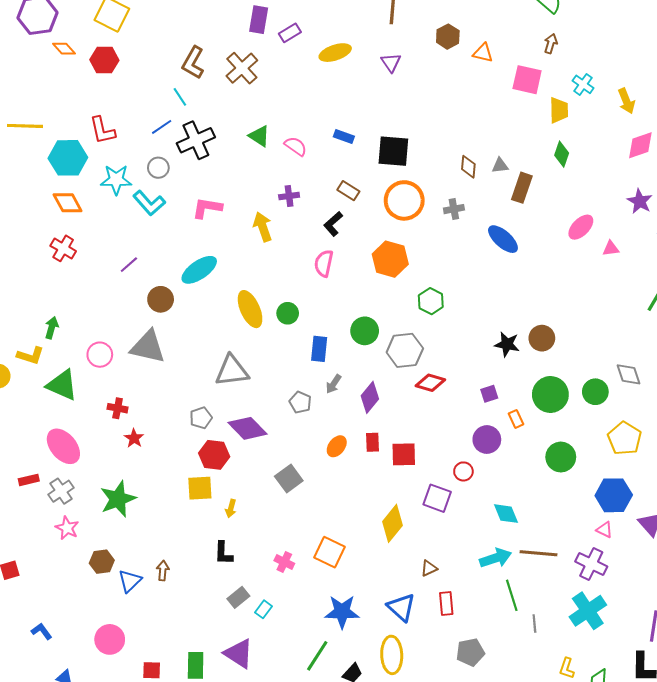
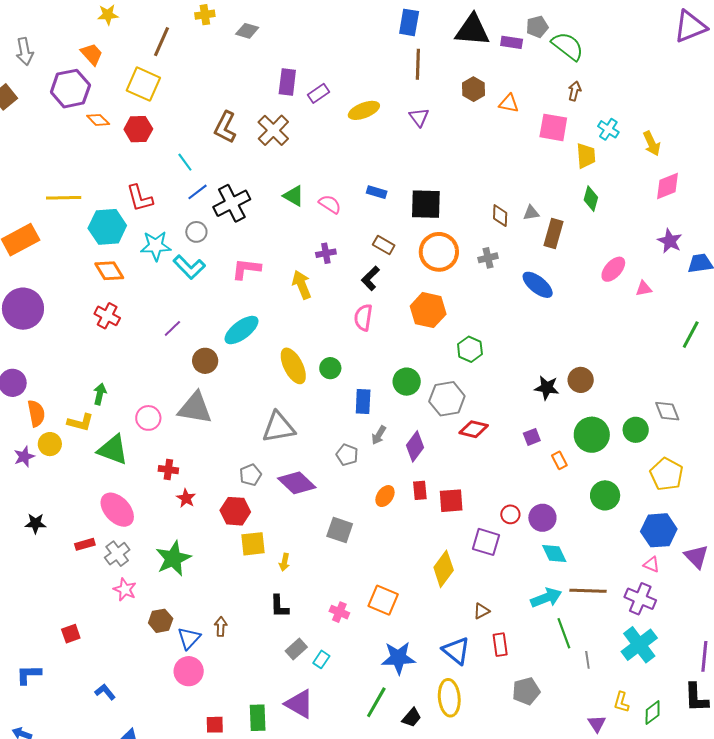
cyan line: (180, 97) -> (185, 162), moved
purple circle: (487, 440) -> (542, 518), moved
red hexagon: (214, 455) -> (235, 511), moved
gray square: (289, 479) -> (340, 530), turned -32
pink circle: (110, 639) -> (189, 671), moved

